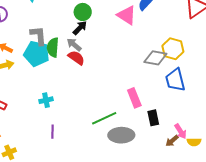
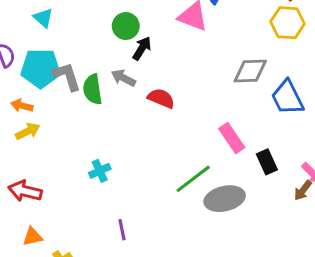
black arrow: (80, 28) -> (142, 48), moved
yellow hexagon: (173, 49) -> (288, 23), moved
cyan pentagon: (36, 54) -> (41, 68), moved
red semicircle: (76, 58) -> (161, 98), moved
purple line: (52, 132) -> (122, 230), moved

